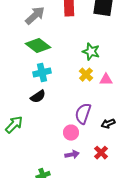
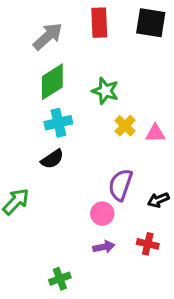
green diamond: (38, 46) -> (52, 82), turned -70
green star: (91, 52) -> (105, 91), moved
red cross: (101, 153) -> (148, 244), turned -32

